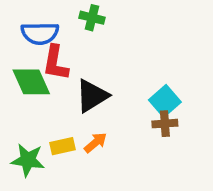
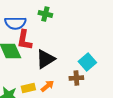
brown cross: (165, 124) -> (76, 78), moved

